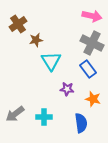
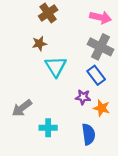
brown cross: (18, 24) -> (48, 13), moved
purple star: (67, 89) -> (83, 97), moved
gray arrow: (15, 114) -> (22, 108), moved

